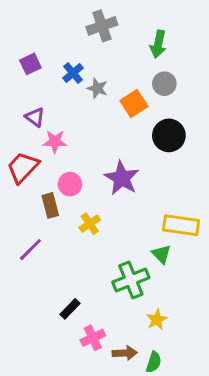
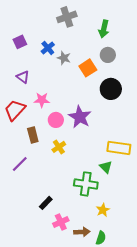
pink star: (55, 142) -> (42, 100), moved
pink circle: (70, 184) -> (56, 120), moved
green cross: (131, 280) -> (86, 184), turned 30

